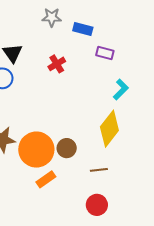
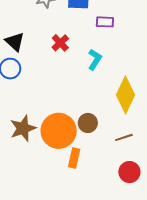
cyan L-shape: (121, 89) -> (95, 60), moved
orange rectangle: (46, 179) -> (74, 158), turned -30

